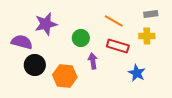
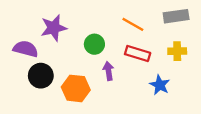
gray rectangle: (151, 14) -> (176, 16), size x1.5
yellow cross: (147, 36) -> (177, 51), moved

